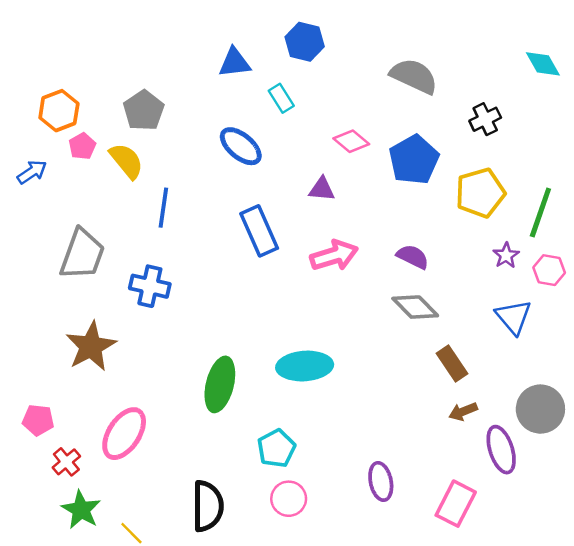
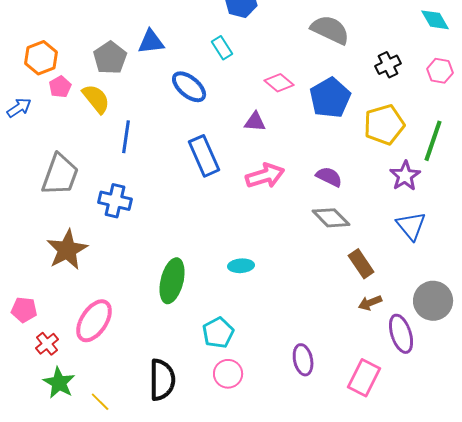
blue triangle: (235, 63) -> (151, 42), moved
purple star: (506, 255) -> (405, 176), size x1.4
pink hexagon: (549, 270) -> (440, 71), moved
cyan ellipse: (305, 366) -> (241, 266), size x0.6

